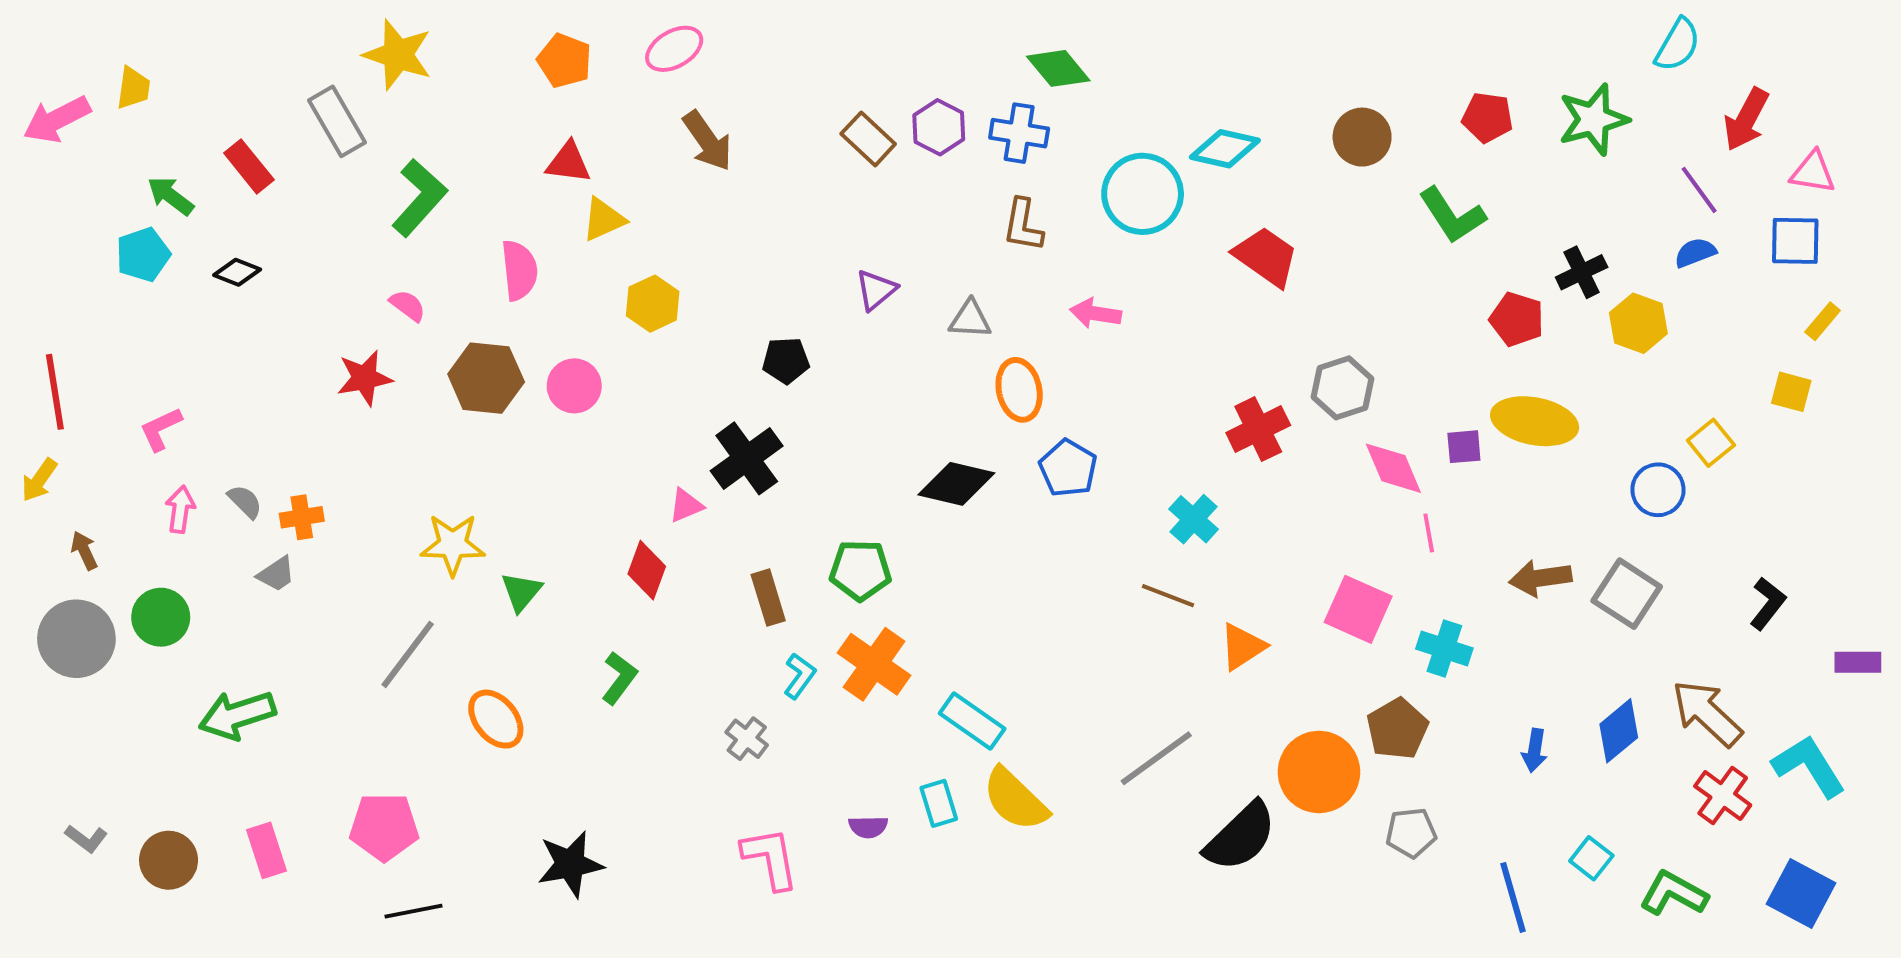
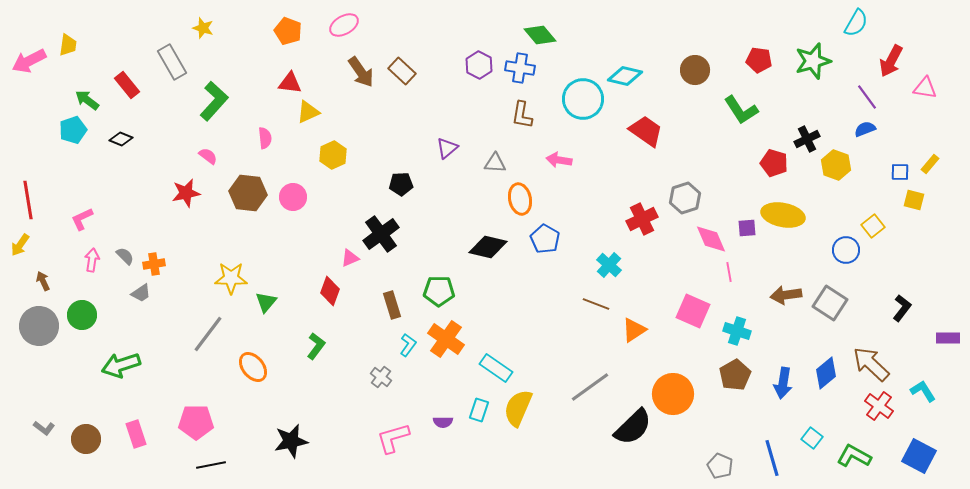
yellow star: (398, 55) -> (203, 28), size x0.6
brown rectangle: (868, 139) -> (402, 71), moved
blue square: (1795, 241) -> (900, 172), moved, size x0.7
pink semicircle: (519, 270) -> (265, 138), size x0.7
brown pentagon: (1397, 729) -> (735, 375), moved
blue arrow: (1535, 750) -> (783, 383), size x1.4
cyan L-shape: (1809, 766) -> (923, 391), size x0.7
yellow semicircle: (1015, 799) -> (518, 408), turned 69
cyan rectangle: (939, 803) -> (479, 410), turned 35
gray pentagon: (1411, 833) -> (720, 466), moved, turned 30
pink L-shape: (770, 858) -> (393, 438), turned -96

